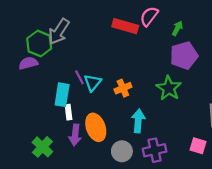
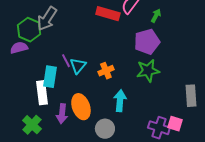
purple pentagon: (184, 56) -> (147, 42), moved
green star: (169, 88) -> (148, 71), turned 30
white rectangle: (69, 112) -> (42, 93), moved, size x1.6
purple cross: (155, 150) -> (159, 128), moved, turned 30

